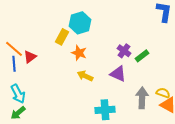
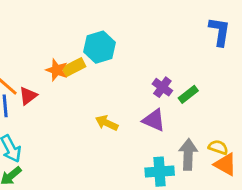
yellow rectangle: (62, 37) -> (74, 67), turned 35
orange star: (79, 53) -> (57, 70), moved
cyan cross: (105, 110) -> (160, 172), moved

